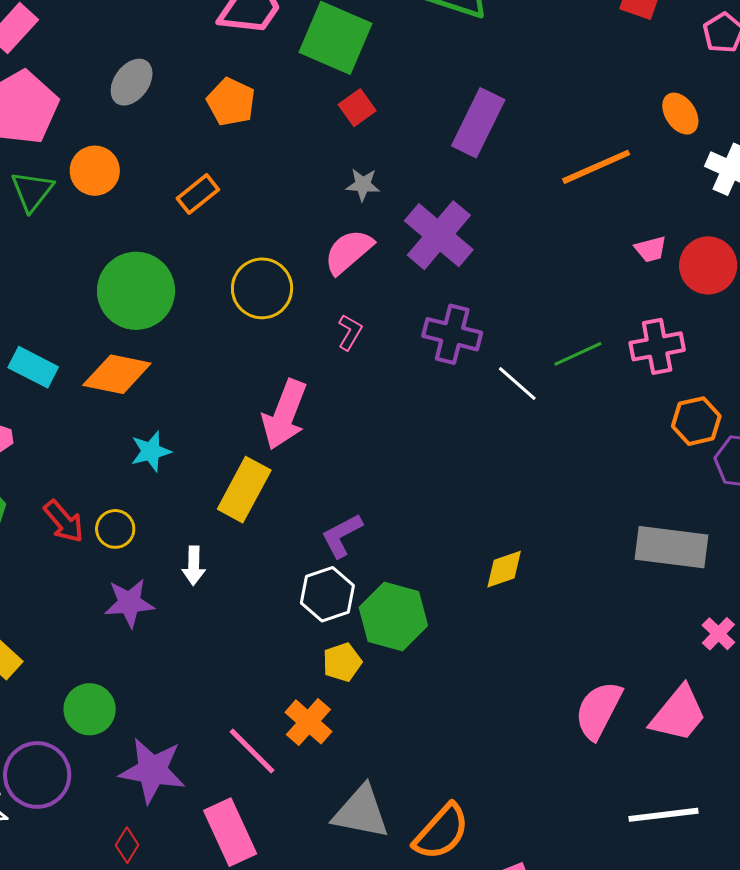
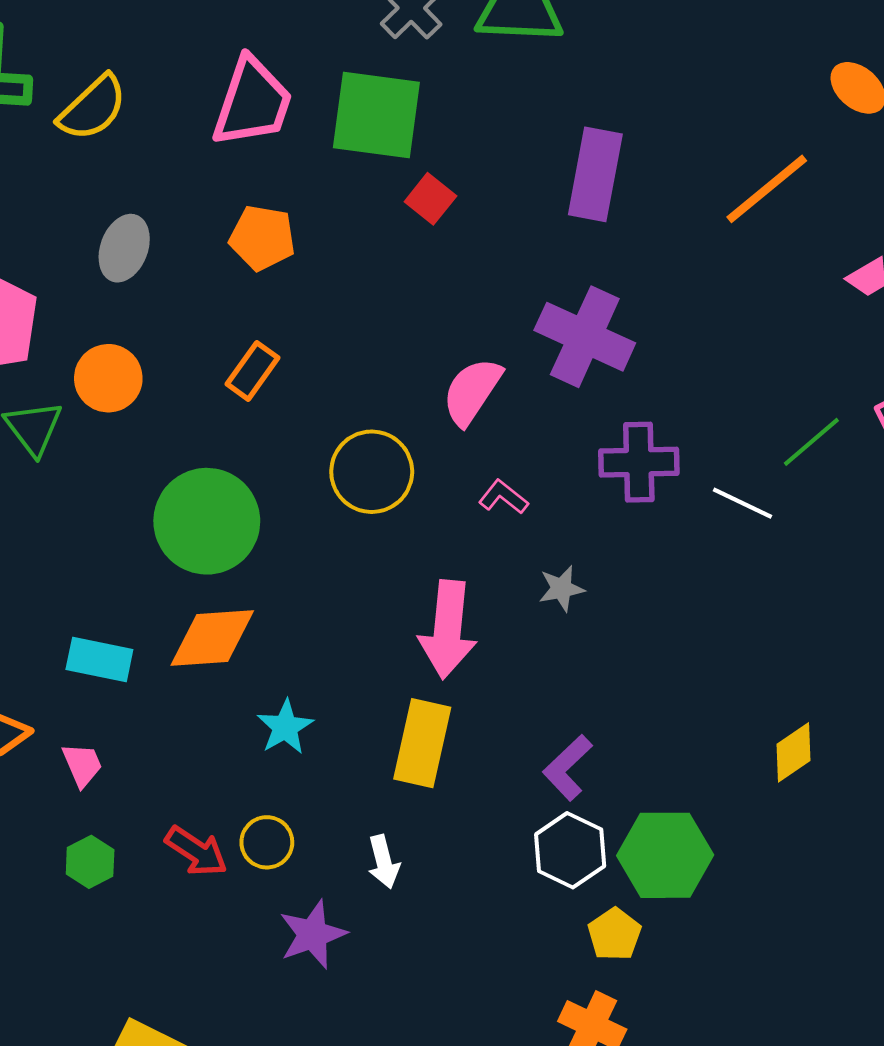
gray star: (363, 185) -> (561, 589), moved
pink L-shape: (350, 332) -> (503, 497), turned -66

